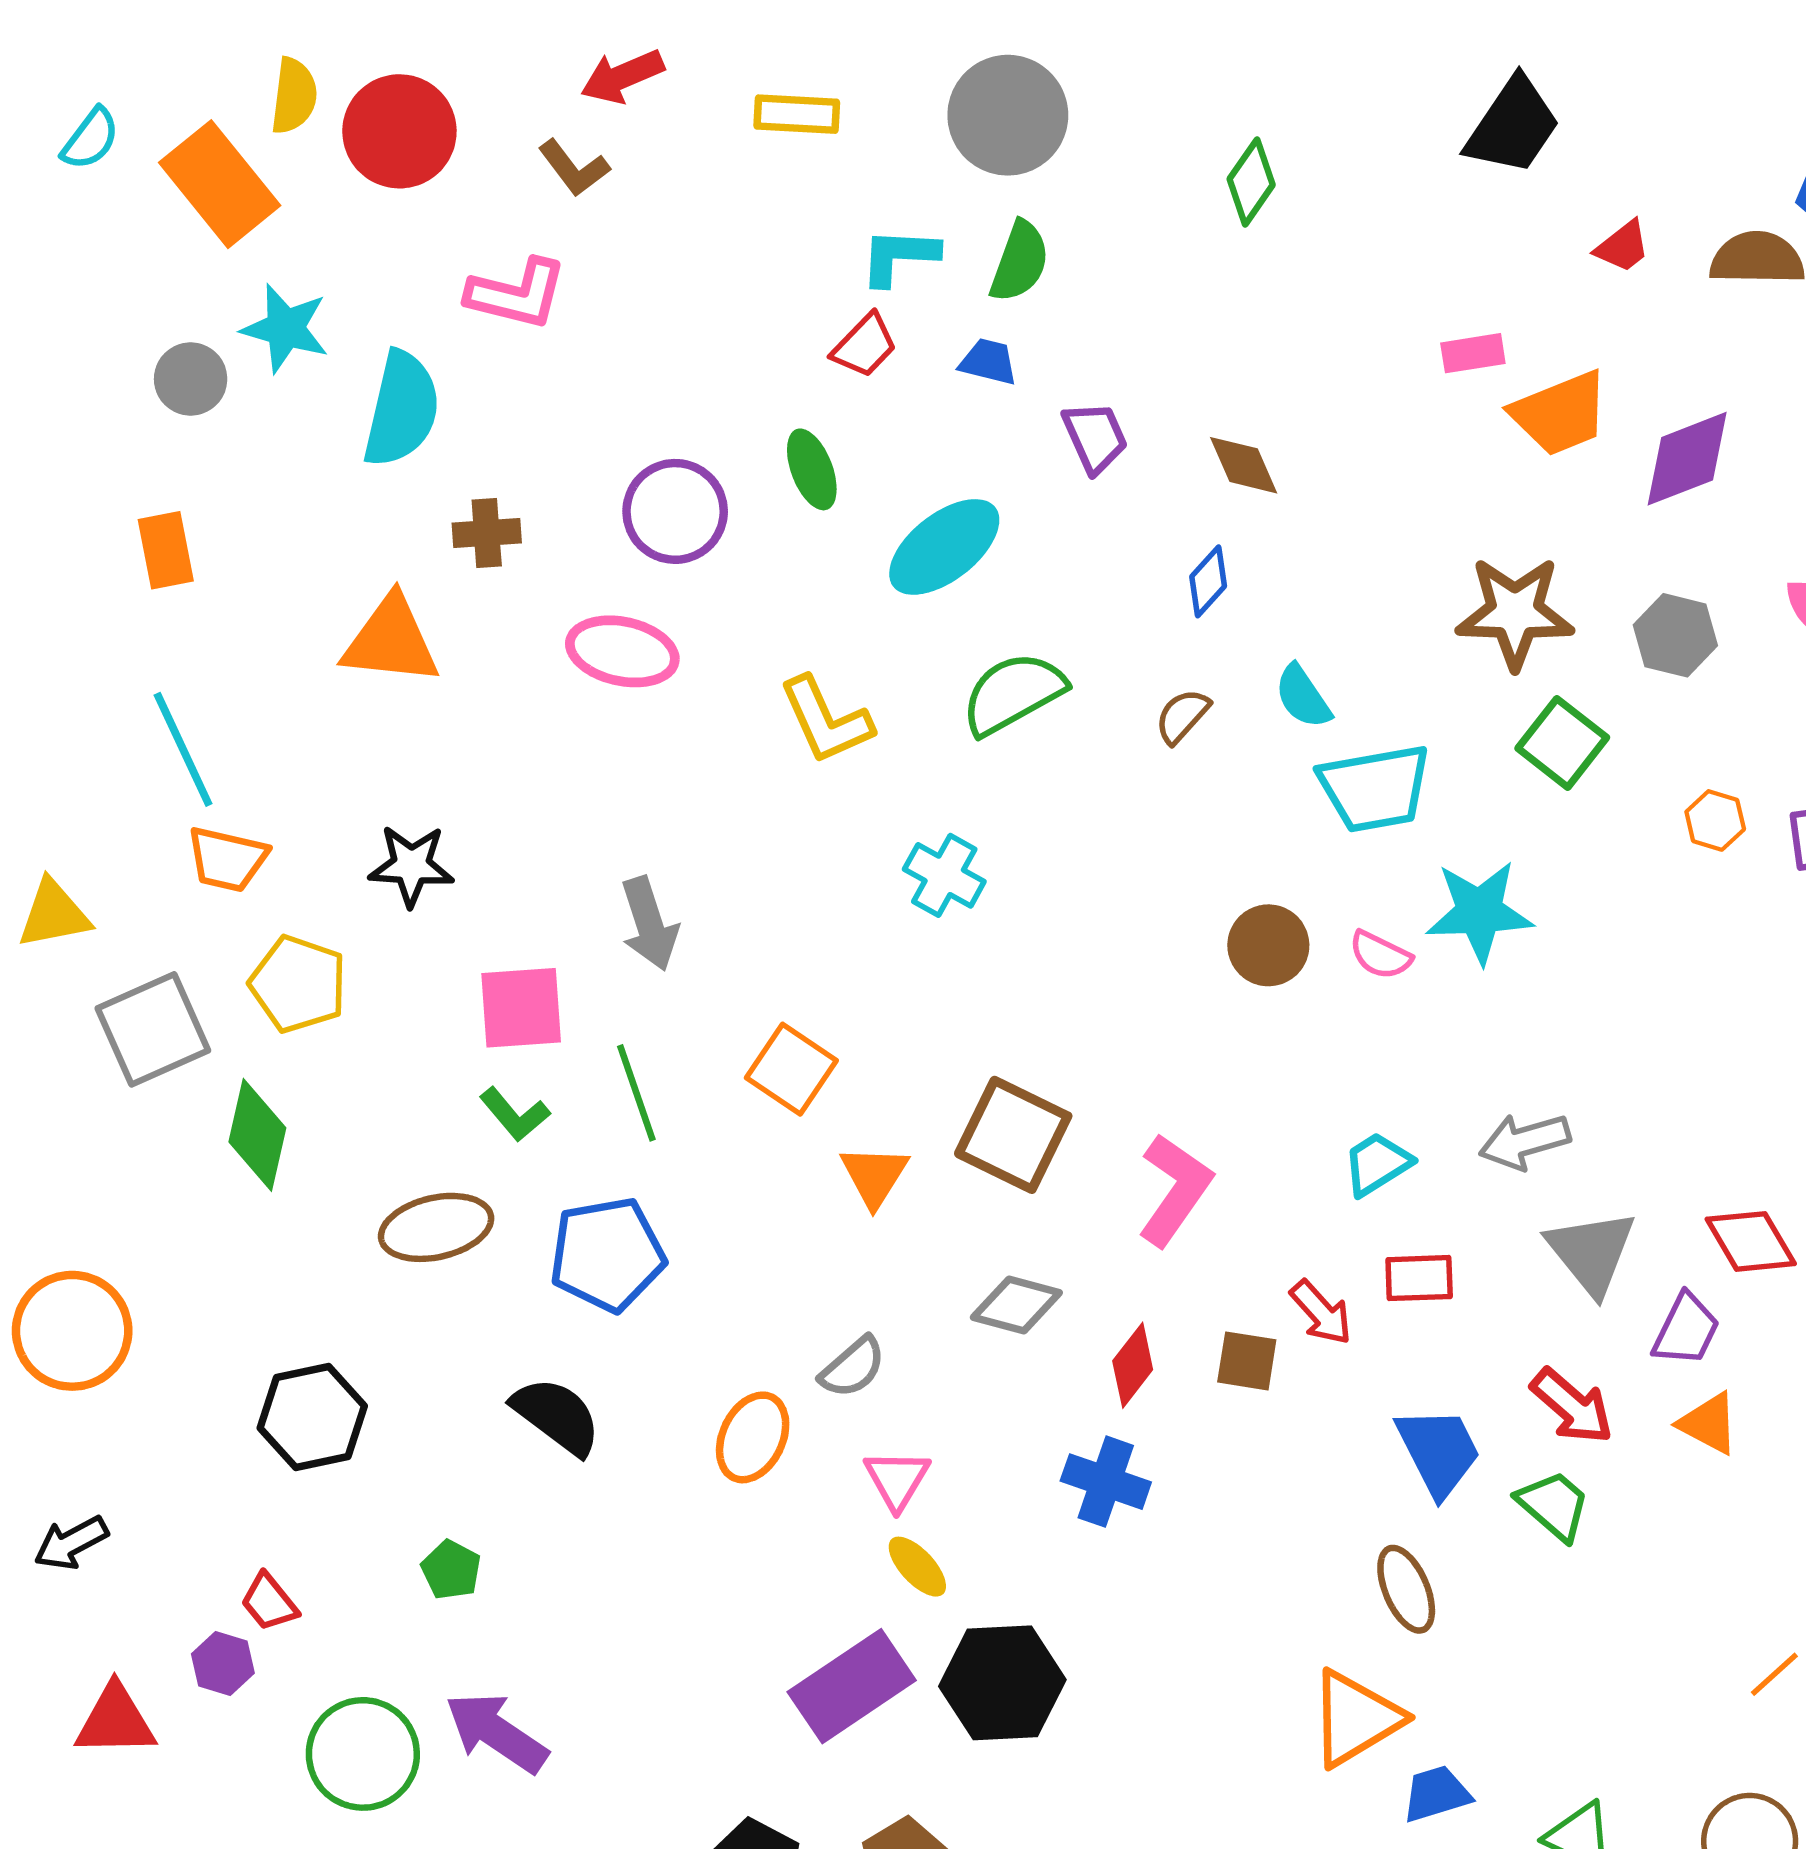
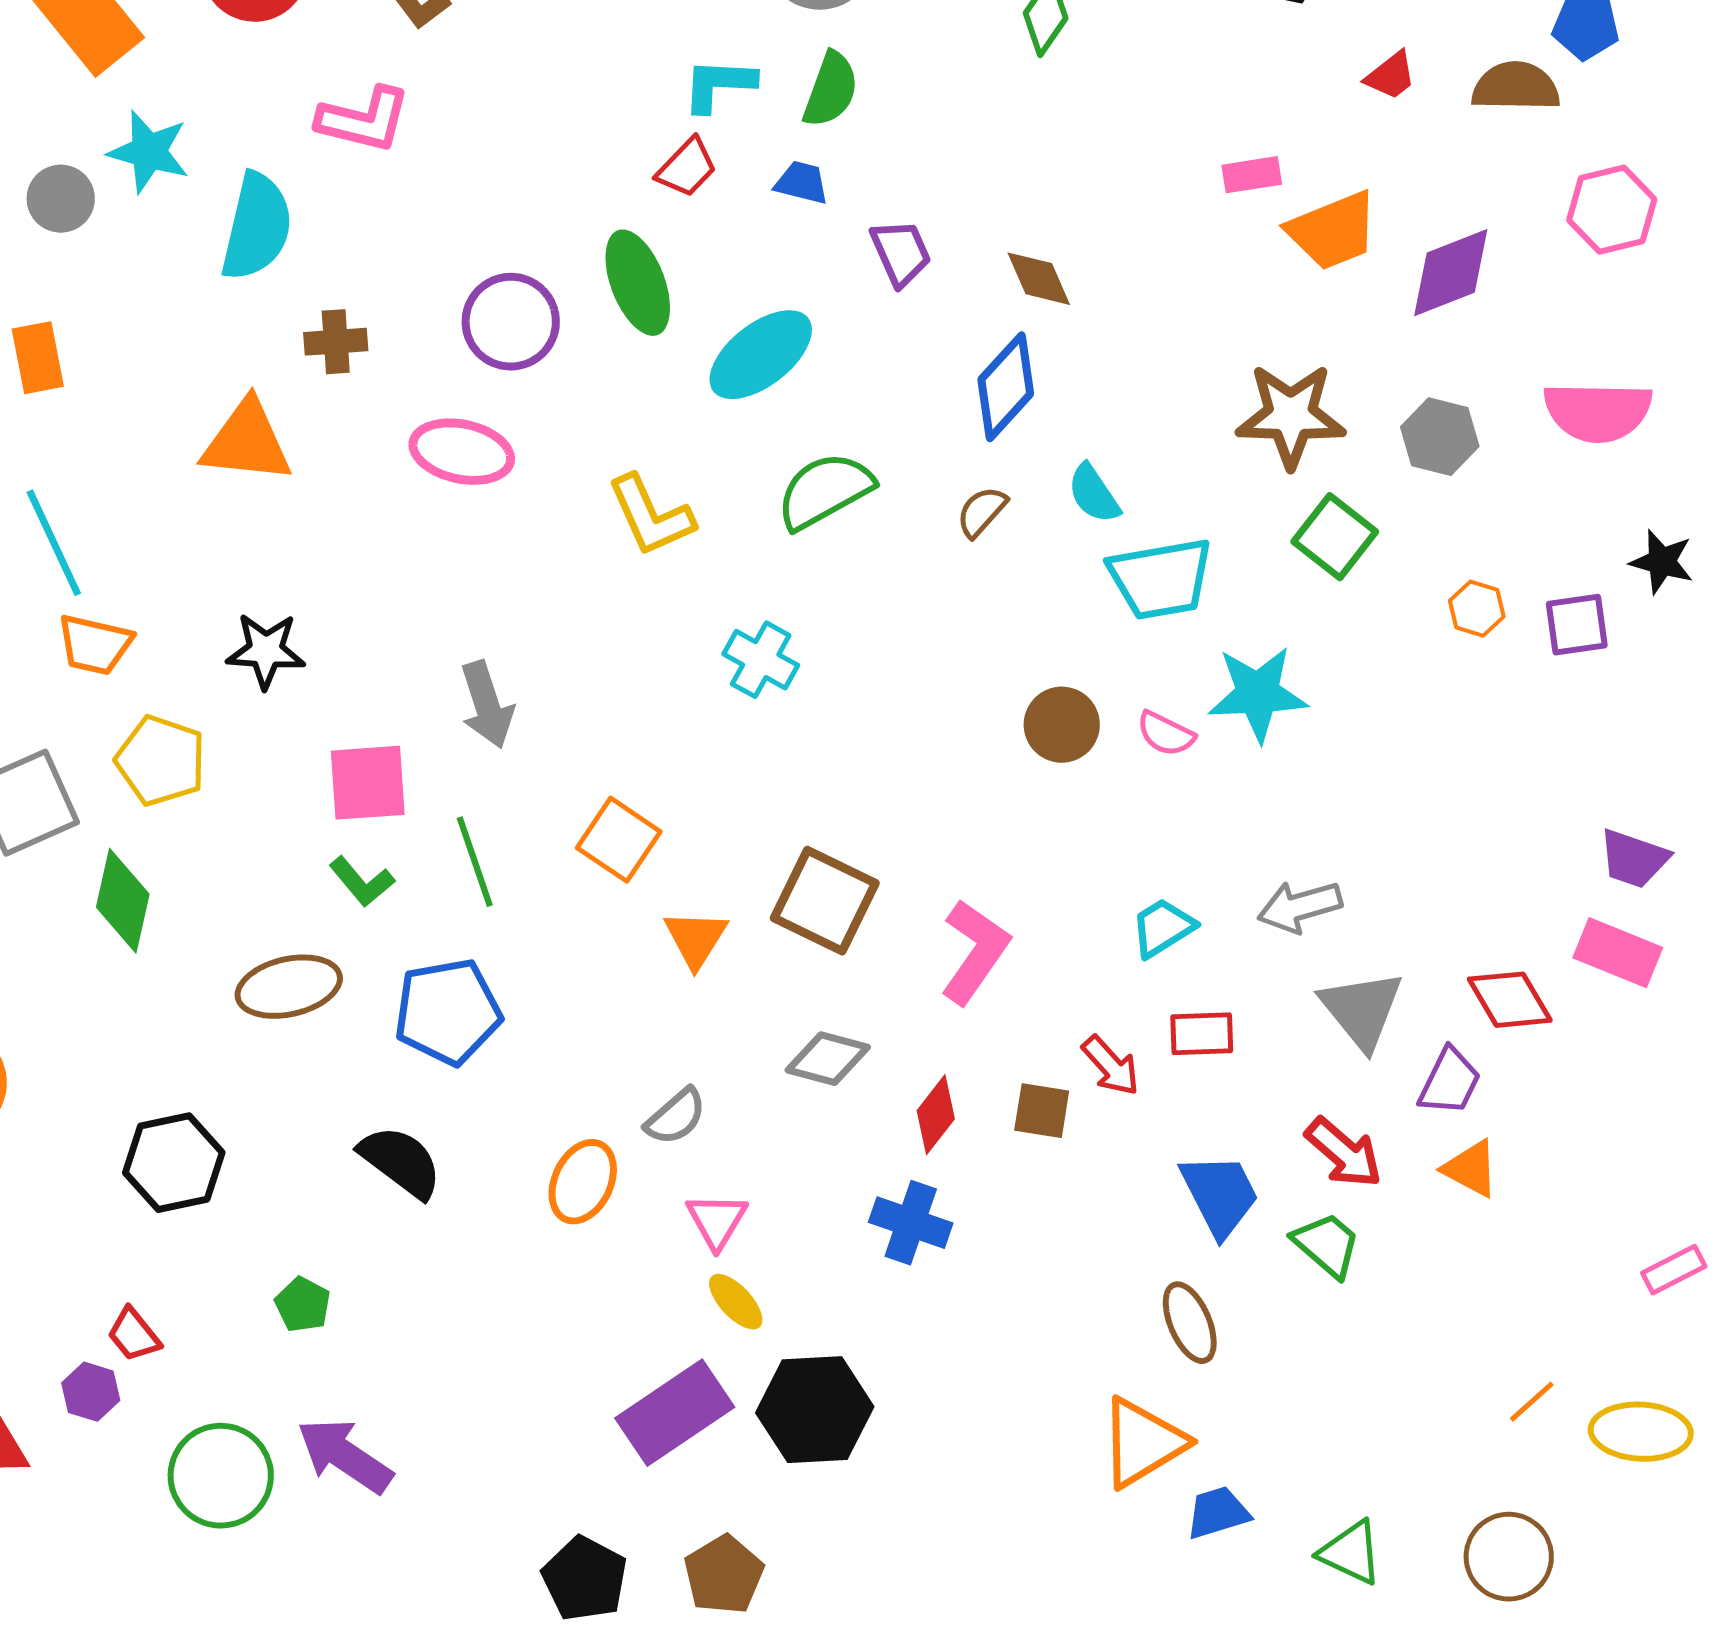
green ellipse: (812, 469) -> (638, 283), size x1.4
blue diamond: (1208, 581) -> (1006, 387), size x1.6

